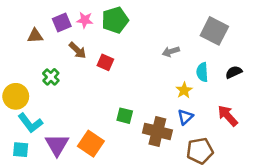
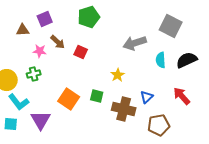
pink star: (85, 20) -> (40, 51), moved
gray arrow: (171, 52) -> (135, 43), size x1.6
black semicircle: (234, 72) -> (187, 60), size x1.5
green cross: (51, 77) -> (34, 74), moved, turned 32
yellow star: (184, 90) -> (118, 75), moved
orange square: (91, 144) -> (69, 99), moved

